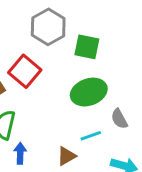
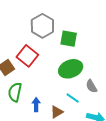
cyan line: (91, 136) -> (73, 98), turned 56
blue arrow: (20, 153) -> (36, 105), moved

